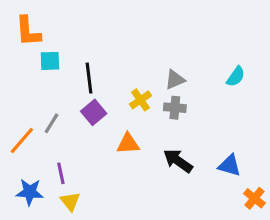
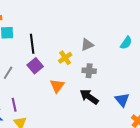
gray cross: (175, 108) -> (89, 71), moved
orange triangle: (128, 144) -> (57, 86), turned -49
blue triangle: (229, 165) -> (122, 100), turned 35

